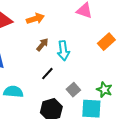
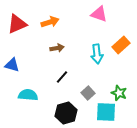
brown arrow: (42, 45) -> (57, 48), turned 40
cyan arrow: (63, 51) -> (97, 54), moved

